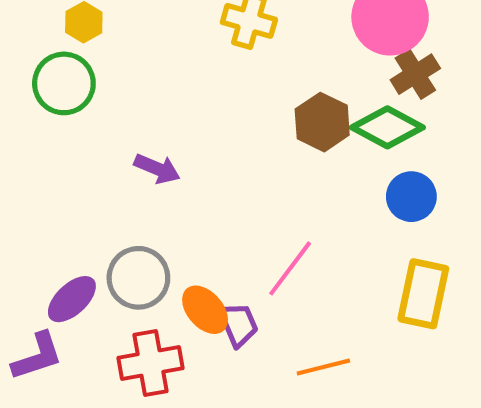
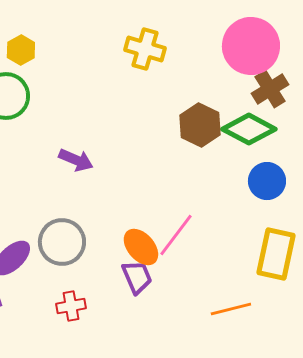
orange ellipse: (205, 310) -> (141, 247), moved
red cross: (150, 363) -> (71, 306), size x0.6
orange line: (323, 367) -> (231, 309), moved

